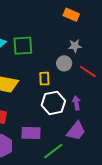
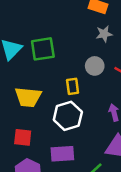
gray star: (75, 46) -> (104, 34), moved
white hexagon: (53, 103) -> (68, 116), moved

